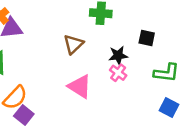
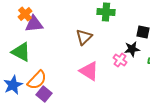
black star: (118, 55) -> (132, 49), moved

